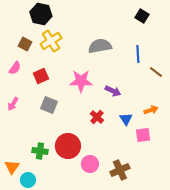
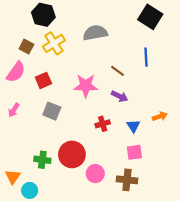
black square: (142, 16) -> (150, 17), size x1.6
gray semicircle: (100, 46) -> (95, 33), moved
pink semicircle: (15, 68) -> (16, 72), size x1.5
brown line: (156, 72) -> (117, 71), moved
red cross: (97, 117) -> (103, 124), turned 32
pink square: (143, 135) -> (134, 152), moved
brown cross: (120, 170) -> (127, 180), turned 30

